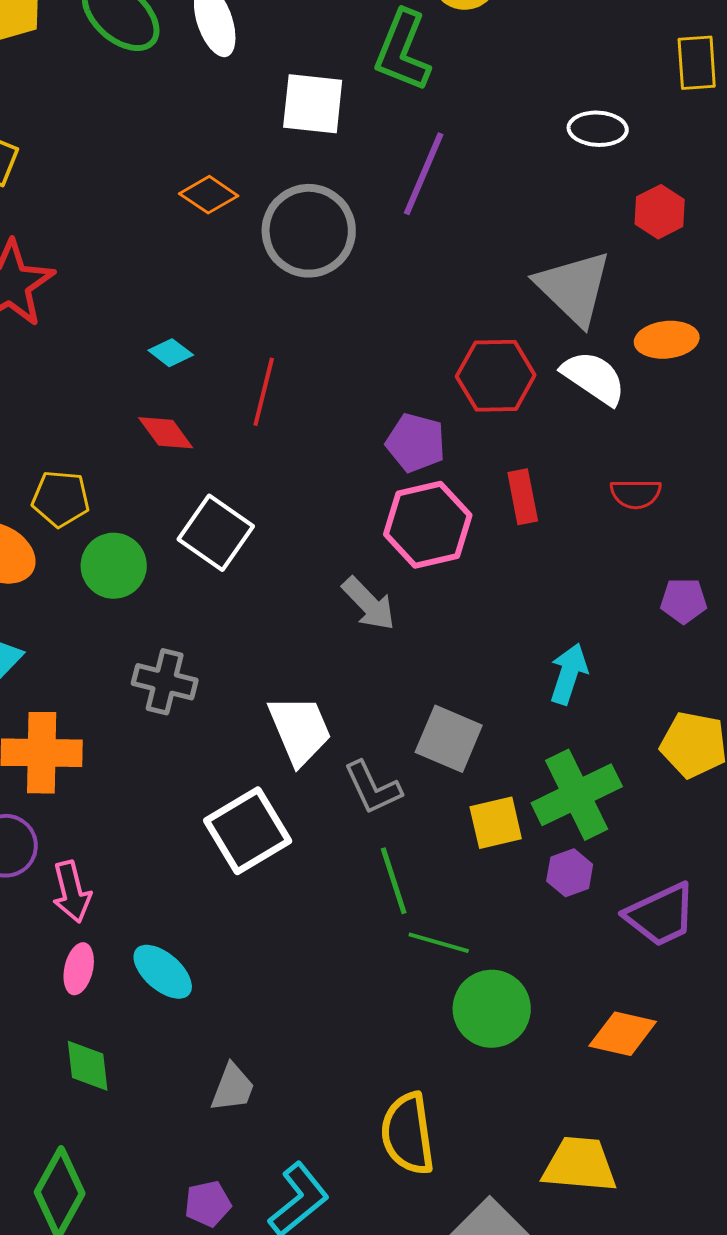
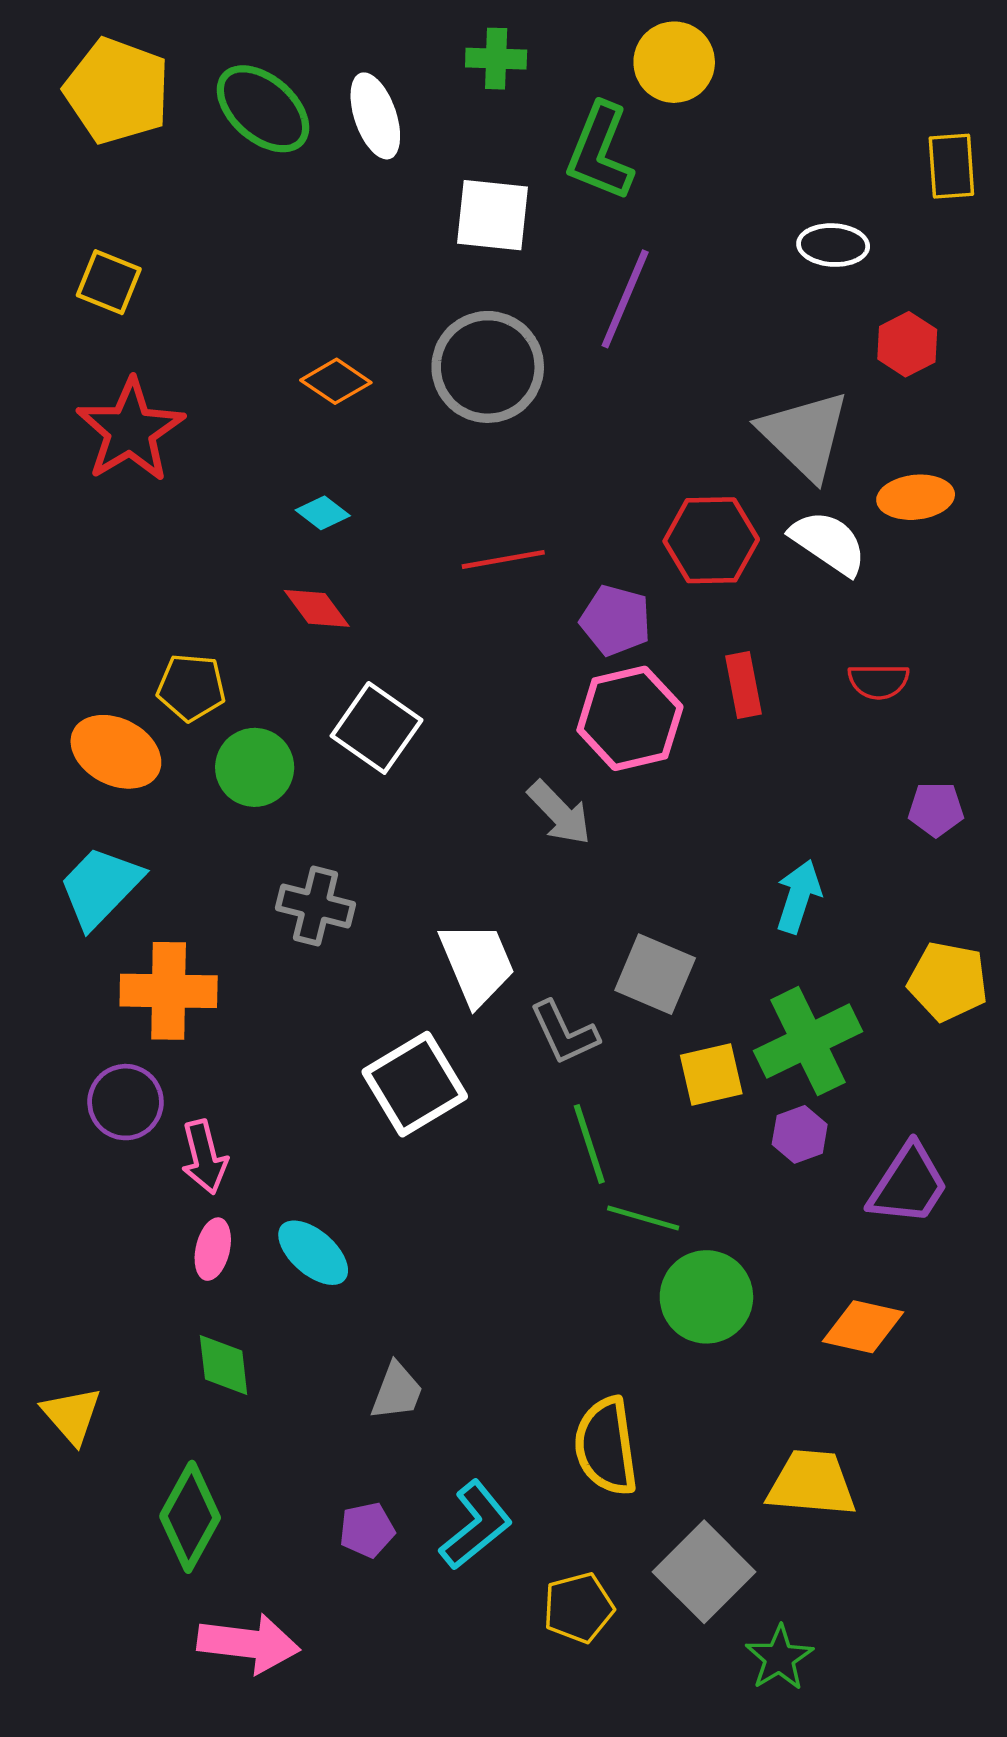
orange diamond: (209, 195) -> (336, 381), moved
red line: (264, 392) -> (503, 559), moved, turned 66
purple trapezoid: (661, 915) -> (908, 1185), turned -32

